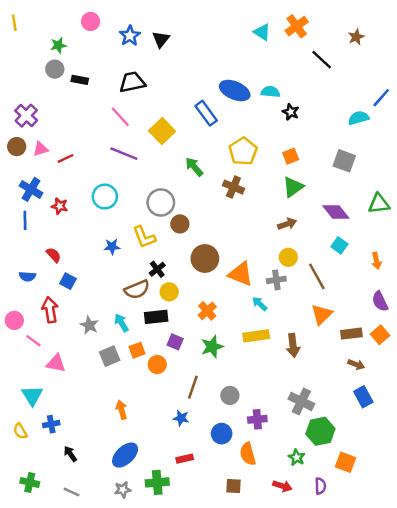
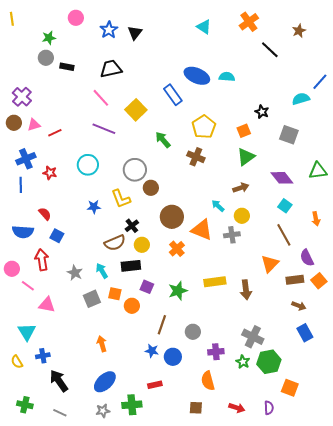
cyan triangle: (262, 32) -> (204, 27), moved
black star: (291, 112) -> (262, 112), moved
blue cross: (31, 189) -> (26, 159), turned 36
blue semicircle: (27, 276) -> (23, 232), size x1.5
brown line: (317, 276) -> (284, 235), moved
purple semicircle: (380, 301) -> (307, 258), moved
cyan arrow: (260, 304) -> (218, 206), moved
orange cross: (207, 311) -> (177, 249), moved
orange square: (137, 350) -> (115, 294), turned 32
blue circle: (222, 434) -> (173, 357), moved
black arrow: (70, 454) -> (59, 381), size x1.6
green star: (297, 457) -> (243, 362), moved

